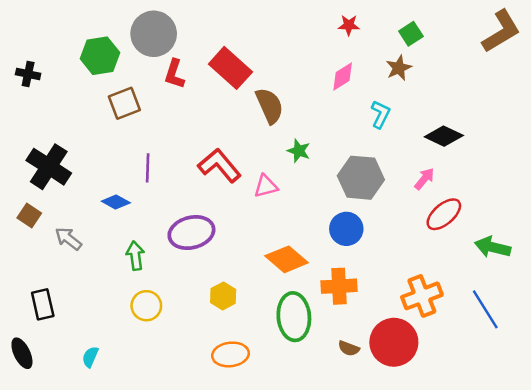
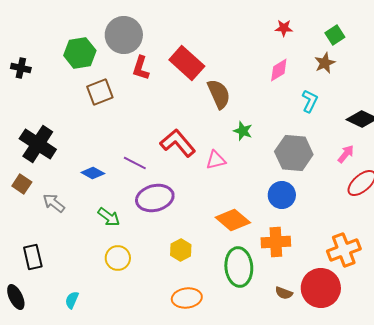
purple line: (148, 168) -> (135, 163), moved, turned -65
green arrow: (135, 256) -> (109, 217), turned 135

